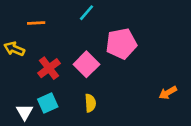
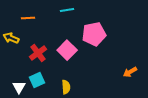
cyan line: (86, 13) -> (67, 10), turned 40
yellow semicircle: (90, 103) -> (66, 87), moved

